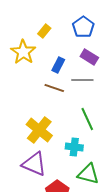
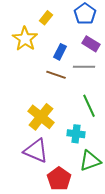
green triangle: (88, 174) -> (90, 161), turned -35

